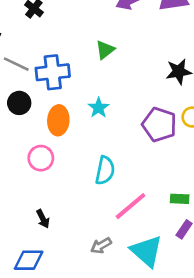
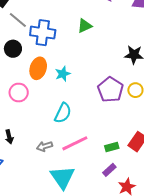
cyan star: (99, 108) -> (63, 74), moved
green rectangle: (180, 199) -> (112, 147), turned -32
gray arrow: (101, 246) -> (44, 146), moved
cyan triangle: (147, 251) -> (62, 177), moved

